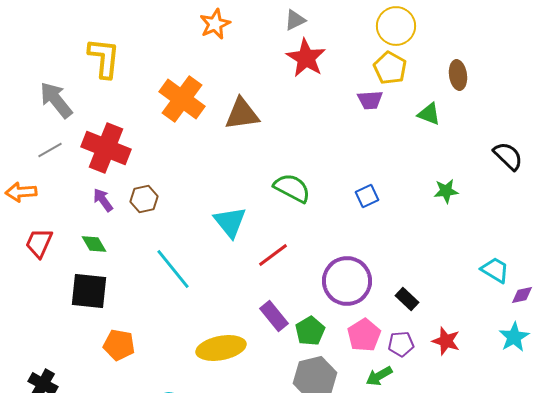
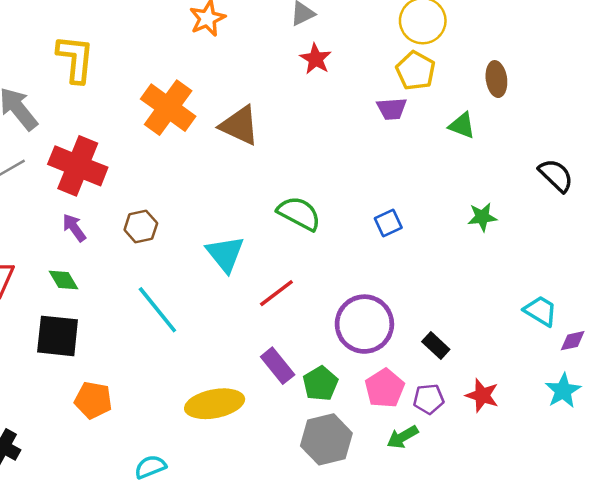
red star: (306, 58) -> (316, 59), size x0.7
brown triangle: (242, 114) -> (240, 125), turned 33
brown hexagon: (144, 199) -> (141, 227), moved

